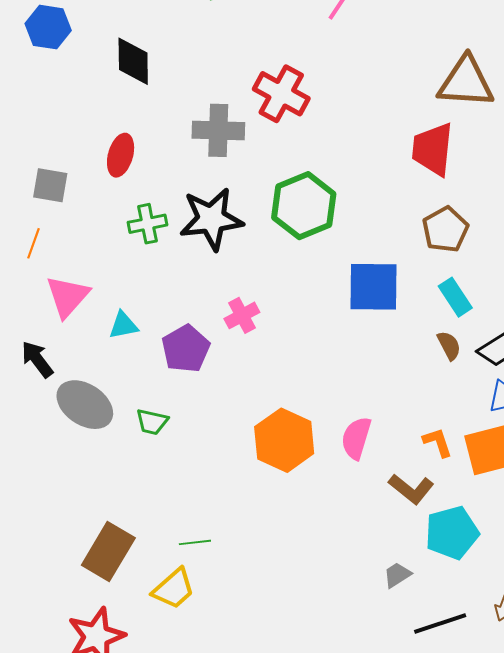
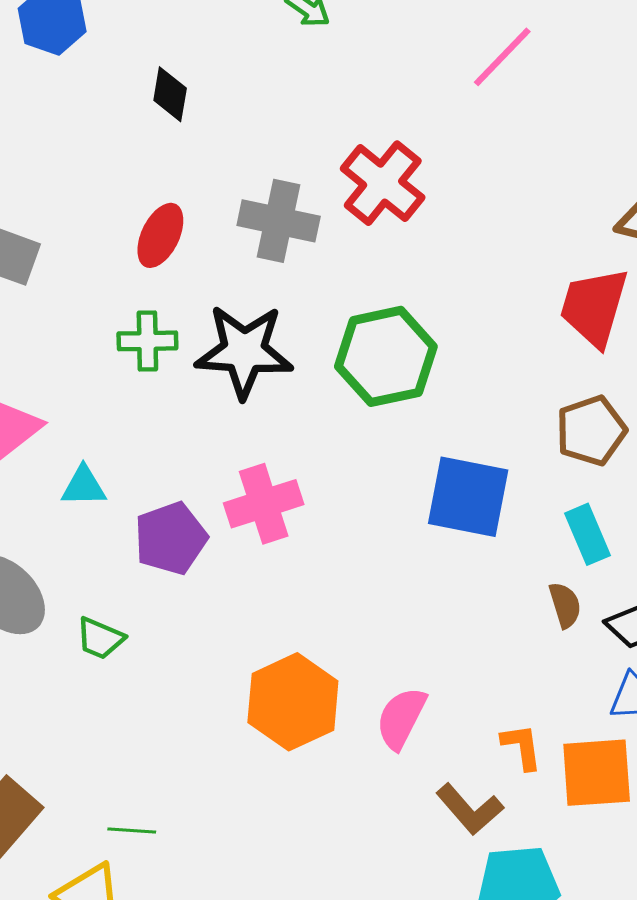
black diamond: (133, 61) -> (170, 94), size x0.7
red ellipse: (121, 155) -> (160, 235), moved
pink cross: (242, 315) -> (264, 504), size x1.4

